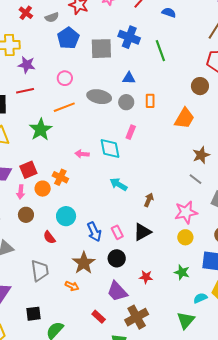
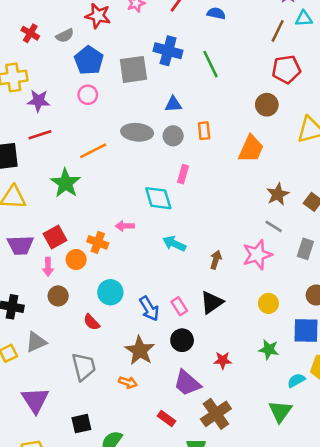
pink circle: (65, 78) -> (88, 95), moved
pink arrow: (82, 154) -> (125, 226), moved
pink star: (186, 212) -> (257, 255), moved

